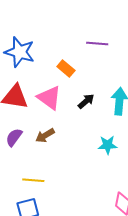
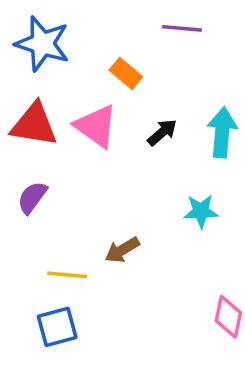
brown arrow: (45, 136) -> (122, 250), moved

